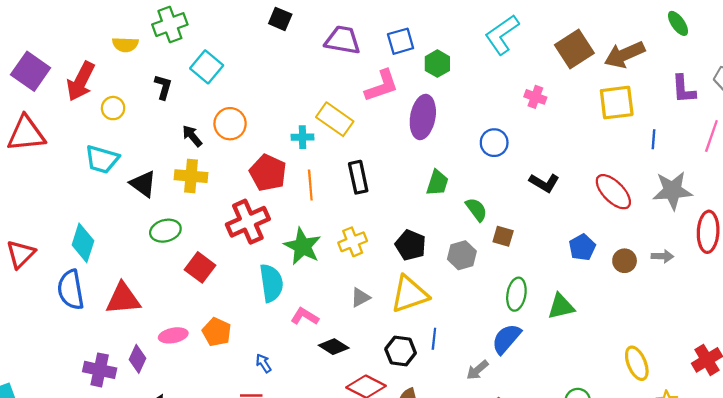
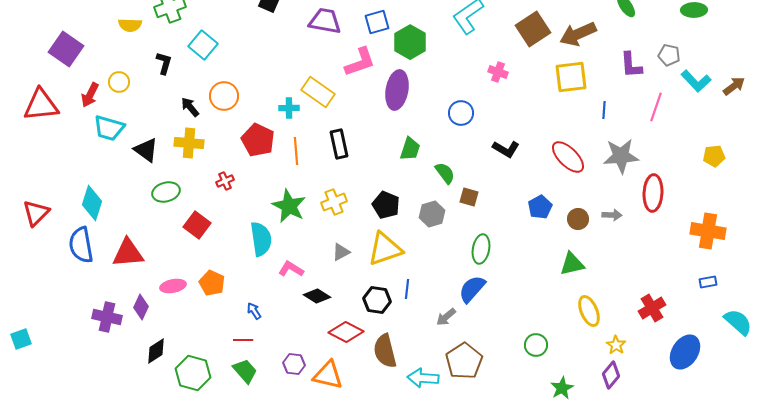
green hexagon: (437, 64) -> (410, 42), size x1.4
purple square: (31, 71) -> (66, 49), moved
red arrow: (81, 81) -> (90, 95), moved, size x0.7
red cross: (248, 222) -> (225, 181), moved, size x0.5
green triangle: (561, 306) -> (572, 264), moved

